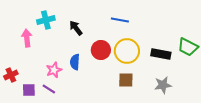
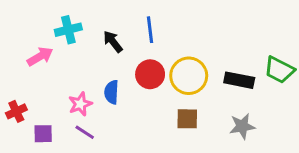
blue line: (120, 20) -> (150, 30), moved, turned 72
pink arrow: (27, 38) -> (40, 56), turned 66
purple line: (49, 89) -> (85, 132), moved

